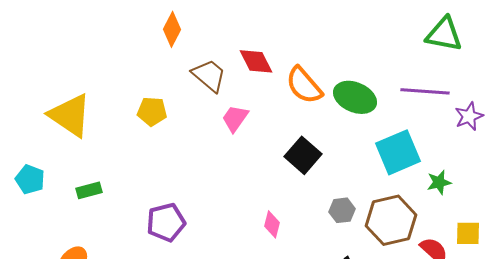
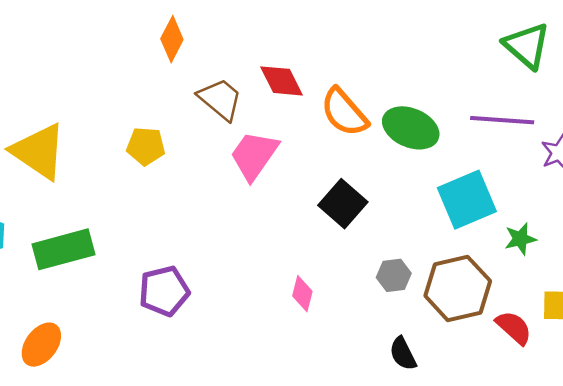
green triangle: (444, 34) -> (527, 46), turned 30
pink trapezoid: (235, 118) -> (254, 155), size x1.4
green rectangle: (89, 190) -> (64, 249), size x1.8

